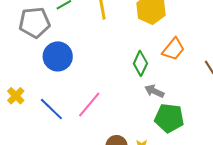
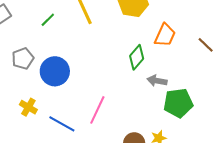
gray pentagon: (35, 22) -> (23, 58), moved, size x0.7
green diamond: (140, 63) -> (137, 57), turned 30
yellow cross: (16, 96) -> (28, 107), moved

